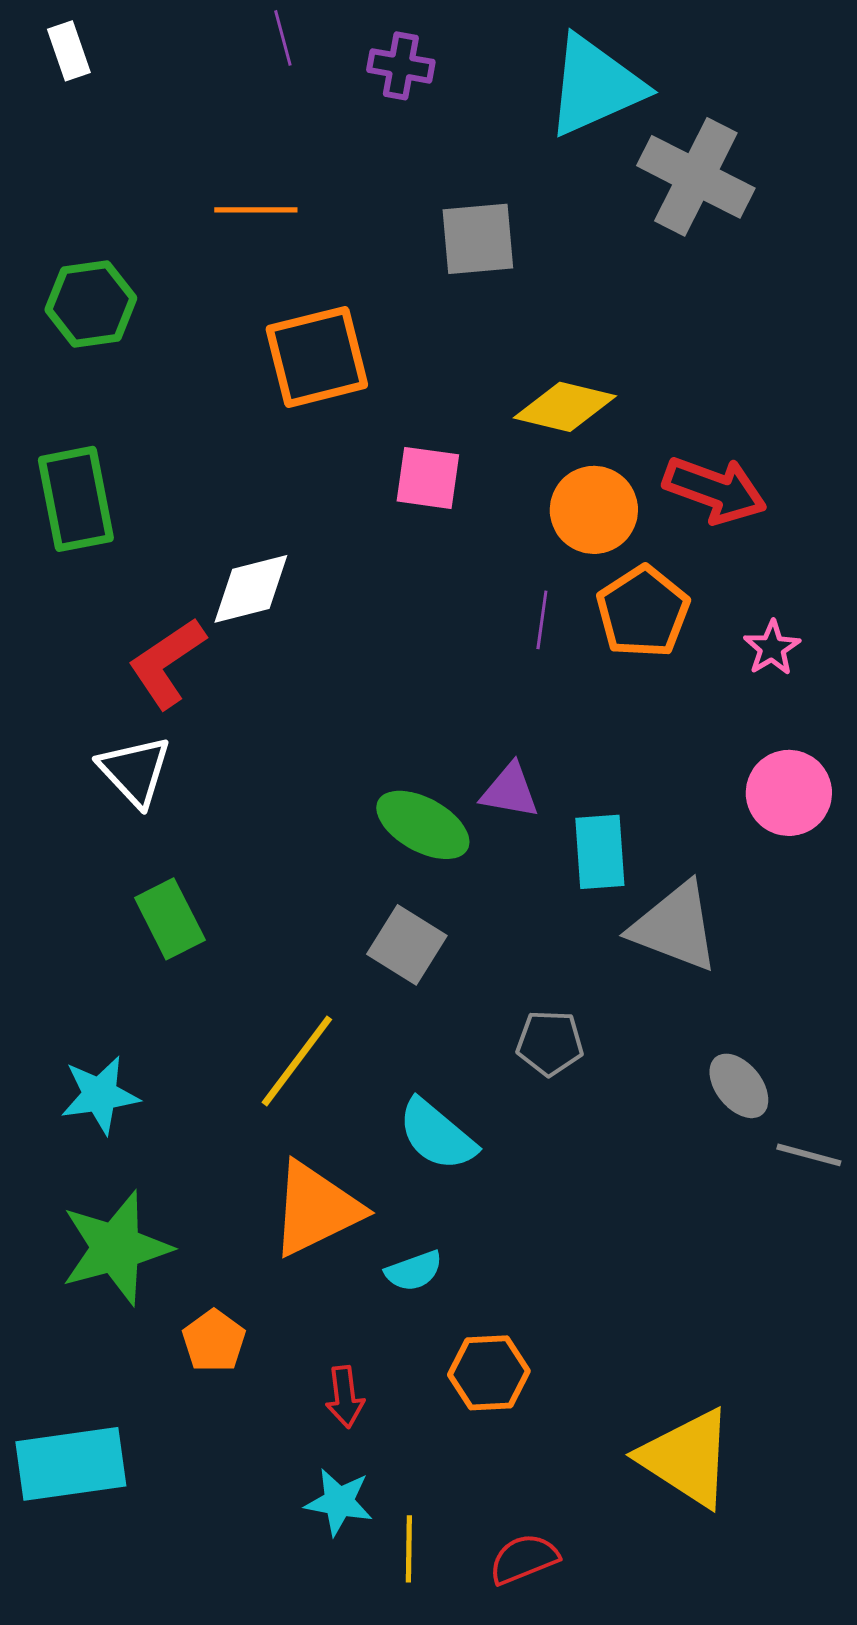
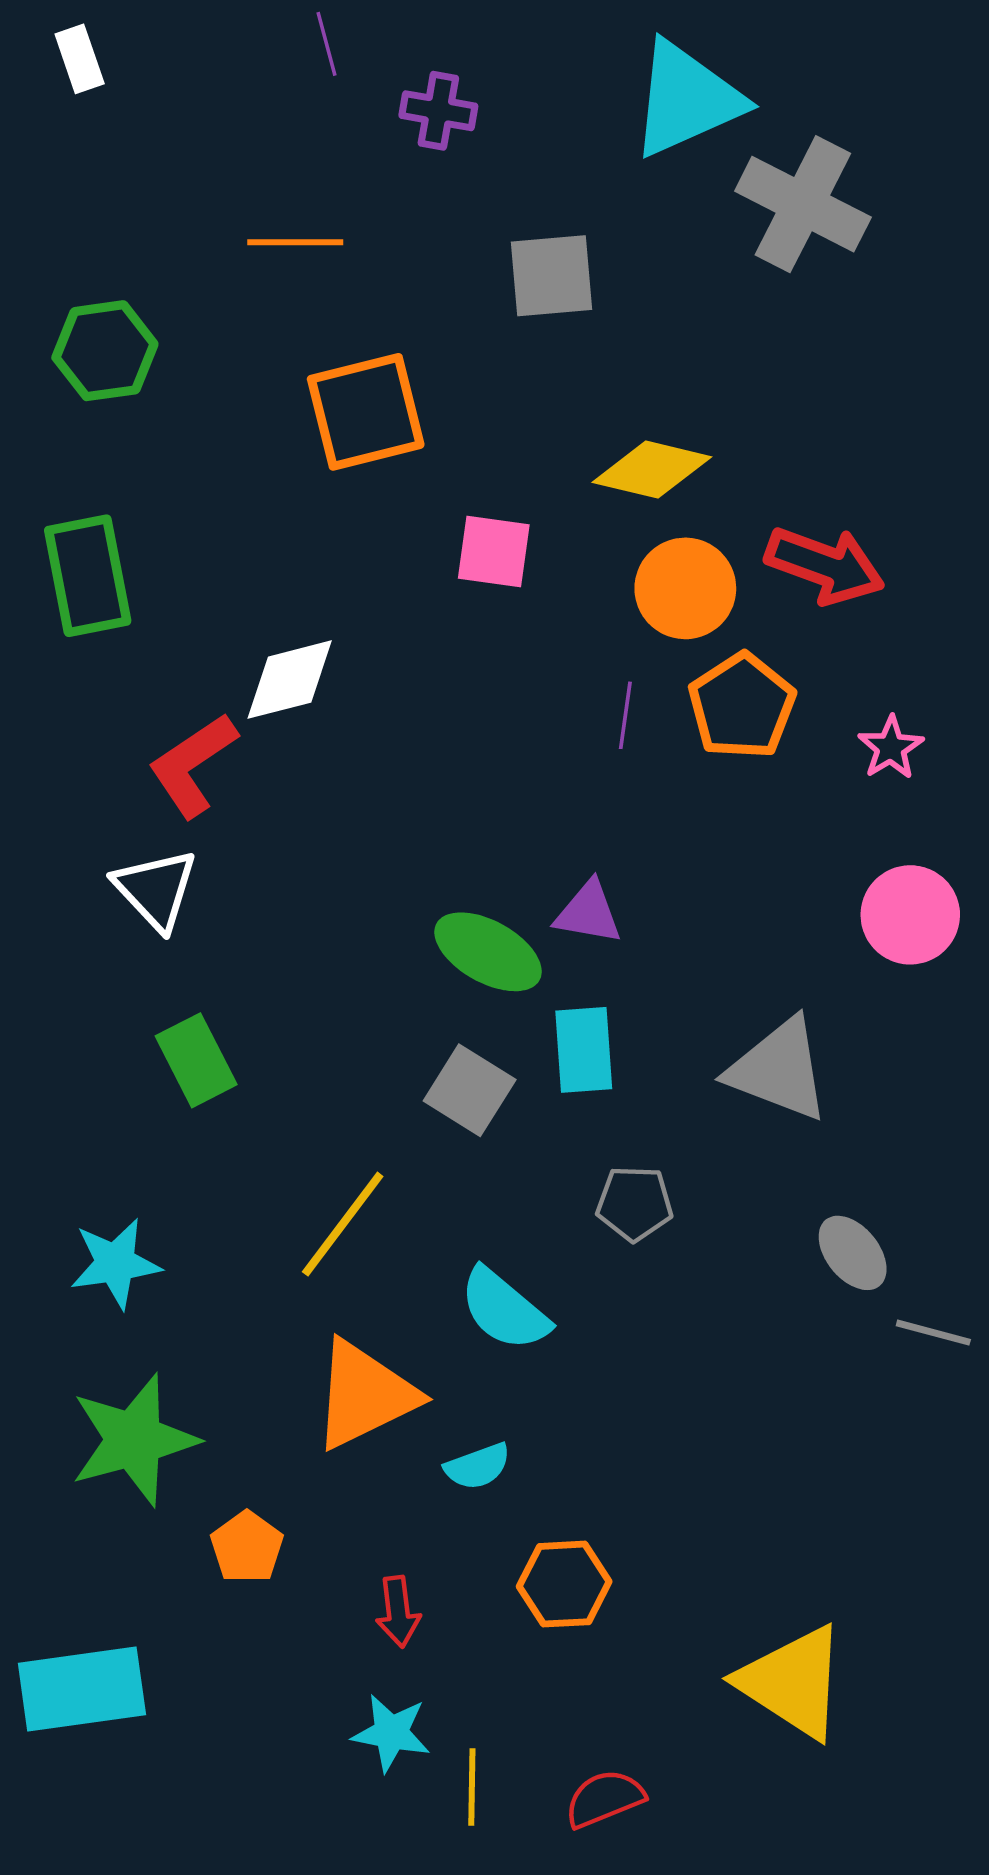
purple cross: (401, 66) -> (438, 111), moved
cyan rectangle: (600, 852) -> (584, 1050), moved

